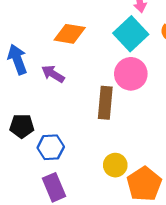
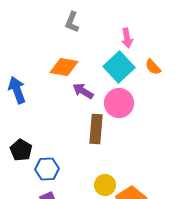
purple arrow: (53, 74) -> (83, 91), moved
black pentagon: (22, 126) -> (21, 150), turned 30

